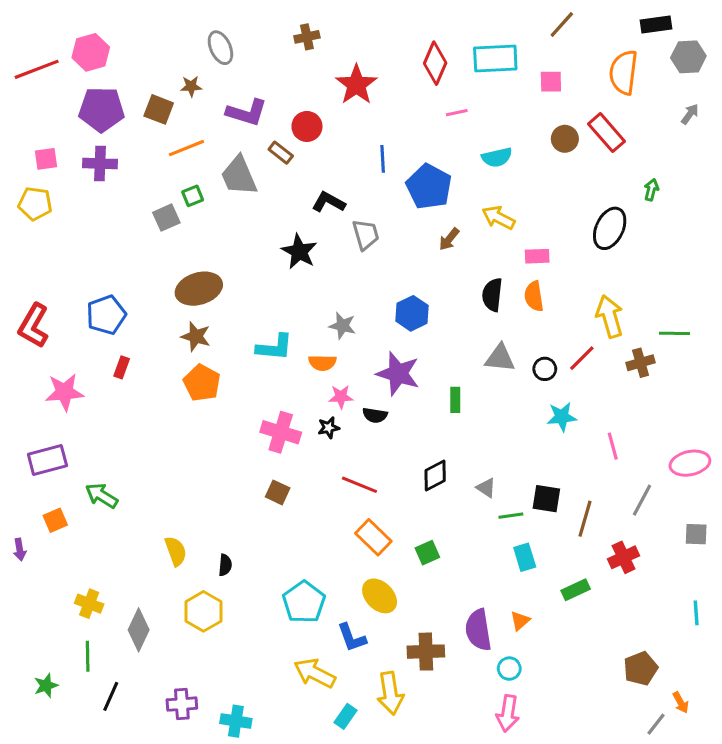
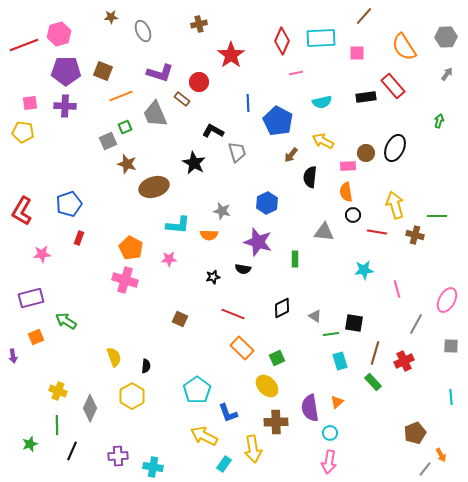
black rectangle: (656, 25) -> (366, 97), moved
orange semicircle: (624, 72) -> (404, 47), turned -40
brown star: (191, 86) -> (111, 17), moved
brown circle: (565, 139) -> (366, 153), moved
green arrow: (651, 190) -> (439, 121), moved
brown ellipse: (199, 289) -> (154, 187), moved
black semicircle: (492, 295) -> (310, 177), moved
brown star: (196, 336) -> (127, 164), moved
red line: (582, 358) -> (377, 232), turned 54
brown cross: (641, 363) -> (415, 235), turned 30
black circle: (545, 369) -> (353, 215), moved
pink star: (64, 392) -> (42, 254), size x0.7
pink star: (341, 397) -> (169, 259), moved
pink cross: (281, 432) -> (125, 280), moved
pink ellipse: (690, 463) -> (447, 300), turned -50
brown line: (585, 519) -> (375, 353), moved
green rectangle: (576, 590) -> (373, 382), turned 72
yellow ellipse: (380, 596) -> (267, 386), moved

